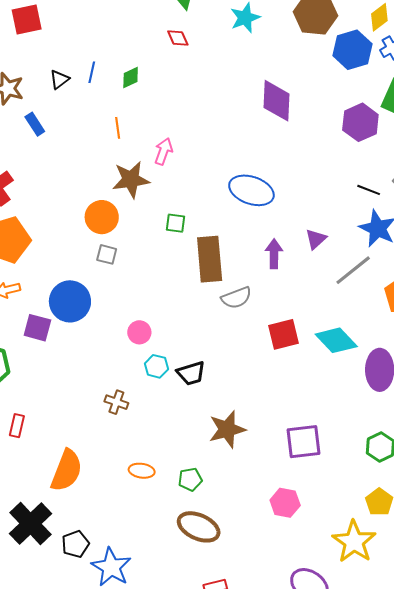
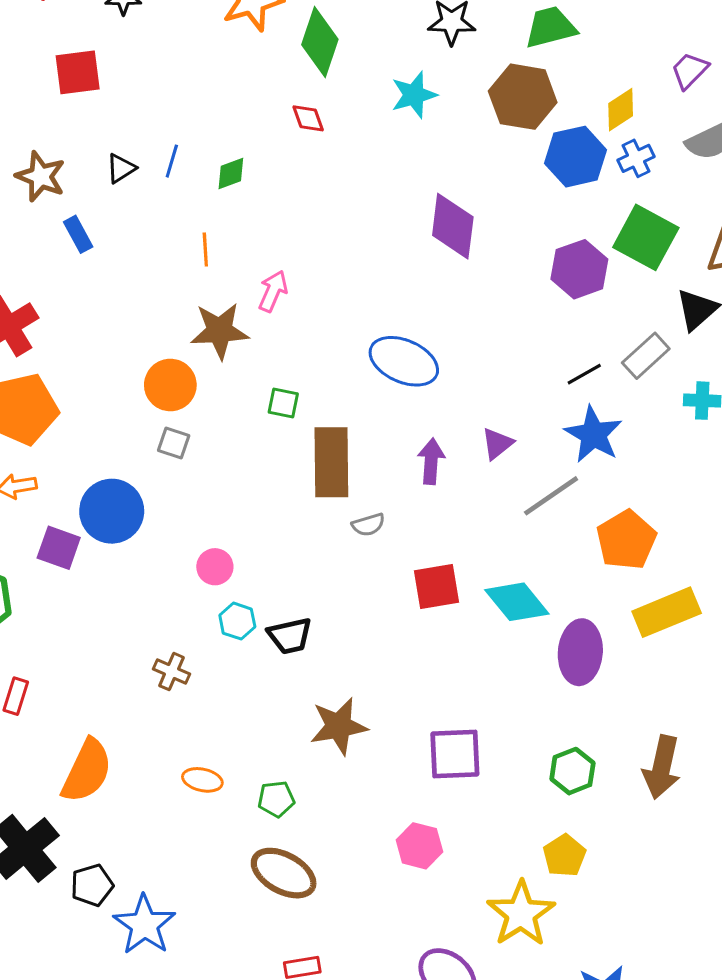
black line: (369, 190) -> (584, 374), turned -55
gray semicircle: (236, 298) -> (368, 525), size x0.7

